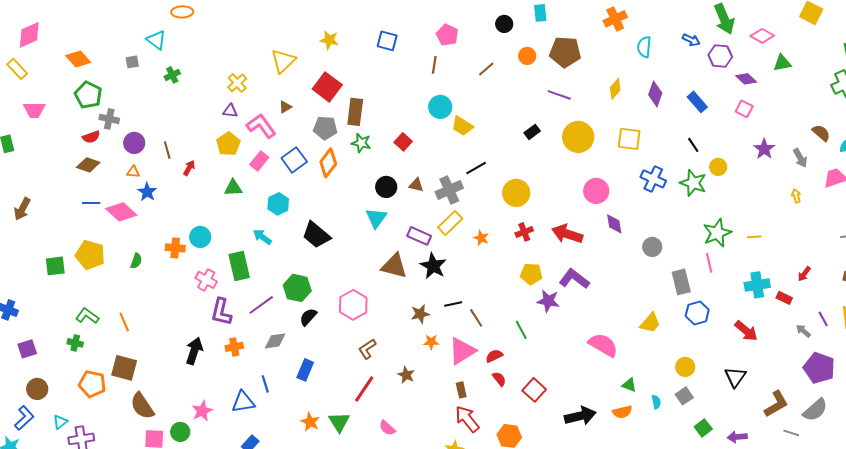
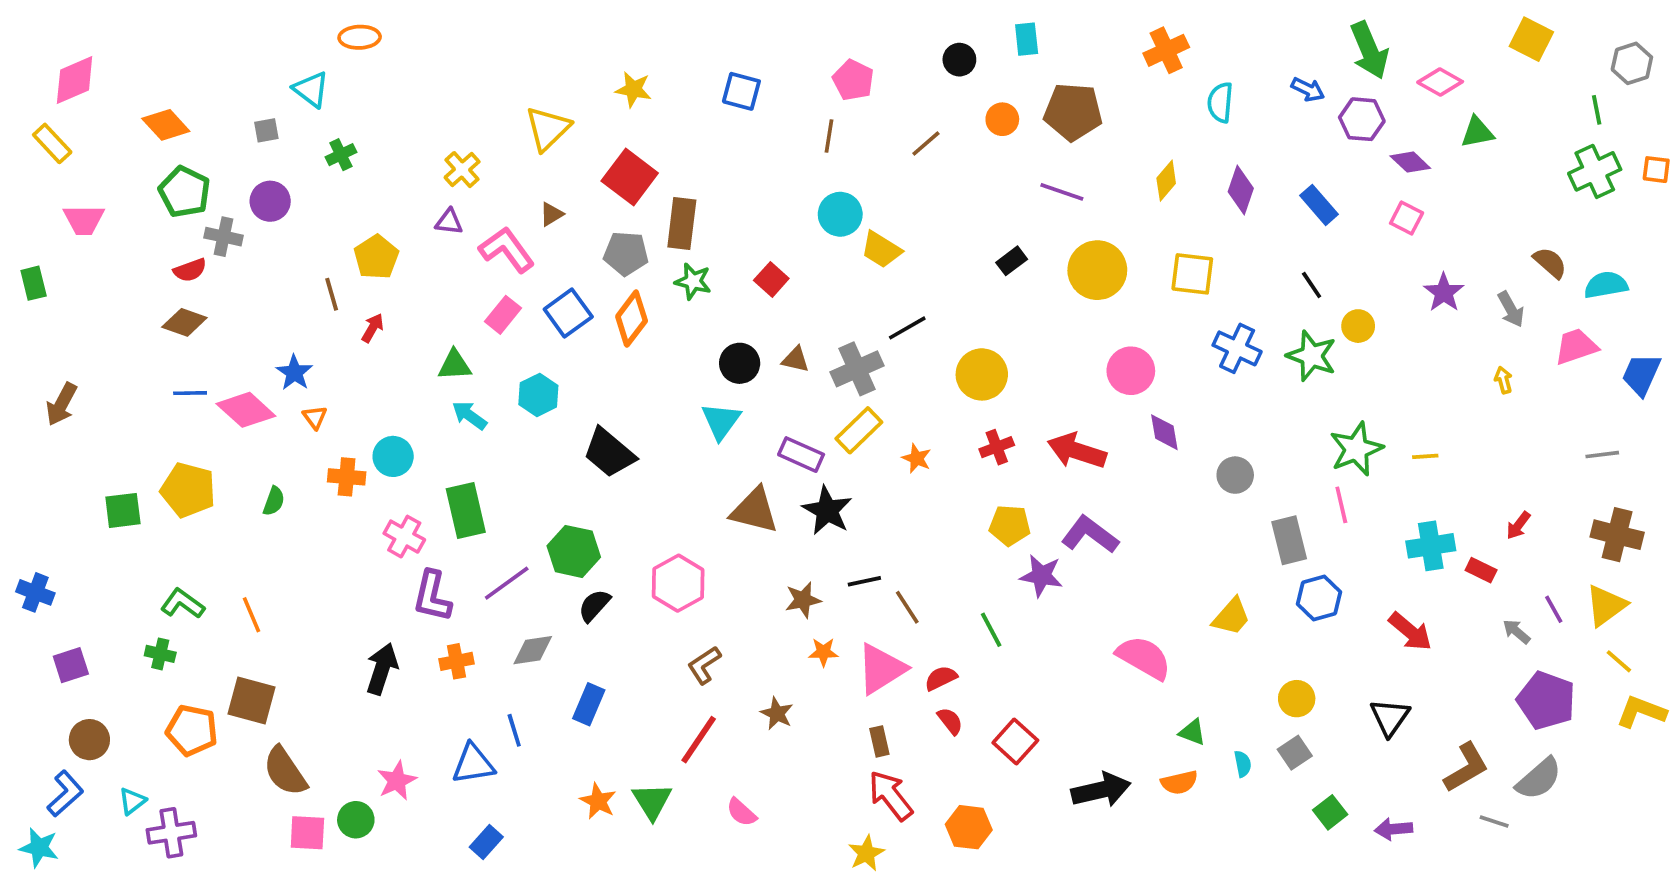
purple circle: (134, 143) -> (270, 201), moved
yellow pentagon: (228, 144) -> (376, 257), moved
orange triangle: (133, 172) -> (315, 417), moved, turned 48
cyan arrow: (262, 237) -> (469, 415), moved

